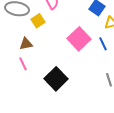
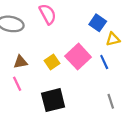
yellow square: (38, 21) -> (52, 62), moved
black square: (56, 79) -> (53, 100), turned 30

